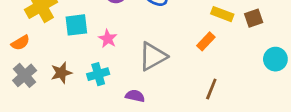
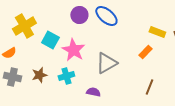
cyan square: (76, 25) -> (50, 40), turned 36
pink star: (108, 39) -> (73, 50), size x1.6
gray cross: (25, 75) -> (12, 77), turned -36

